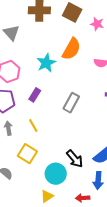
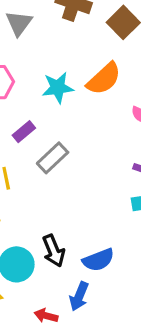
gray rectangle: (71, 103) -> (53, 158), moved

